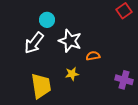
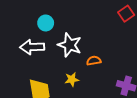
white arrow: (34, 43) -> (32, 47), turned 50

